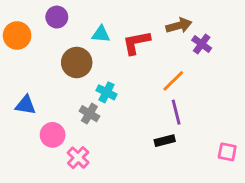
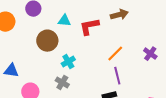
purple cross: (202, 44) -> (150, 54), moved
cyan cross: (106, 92) -> (68, 62), turned 32
gray cross: (89, 114) -> (62, 83), moved

